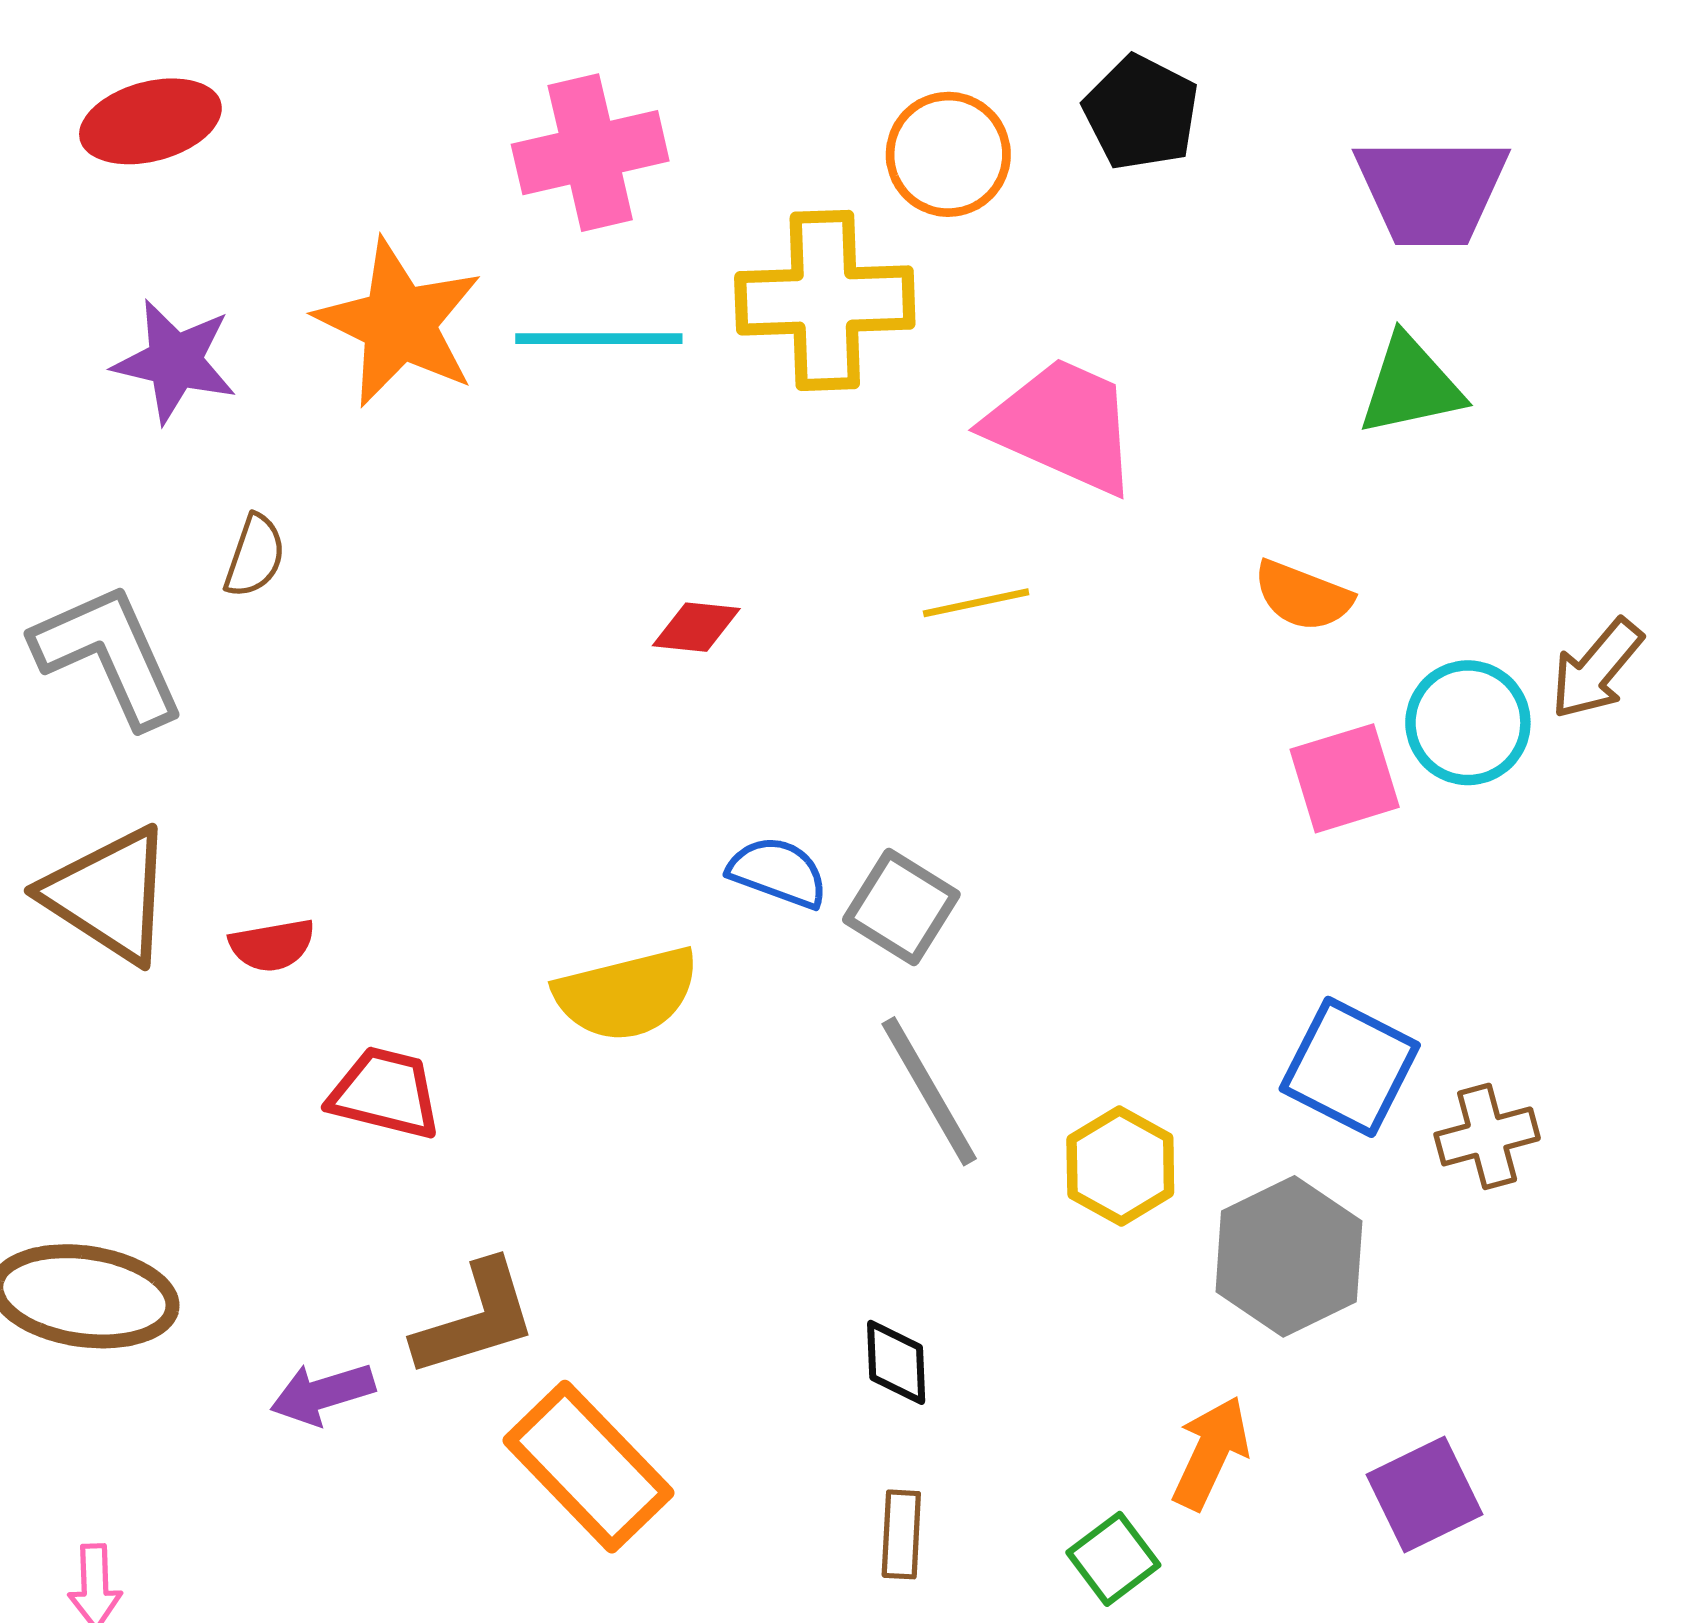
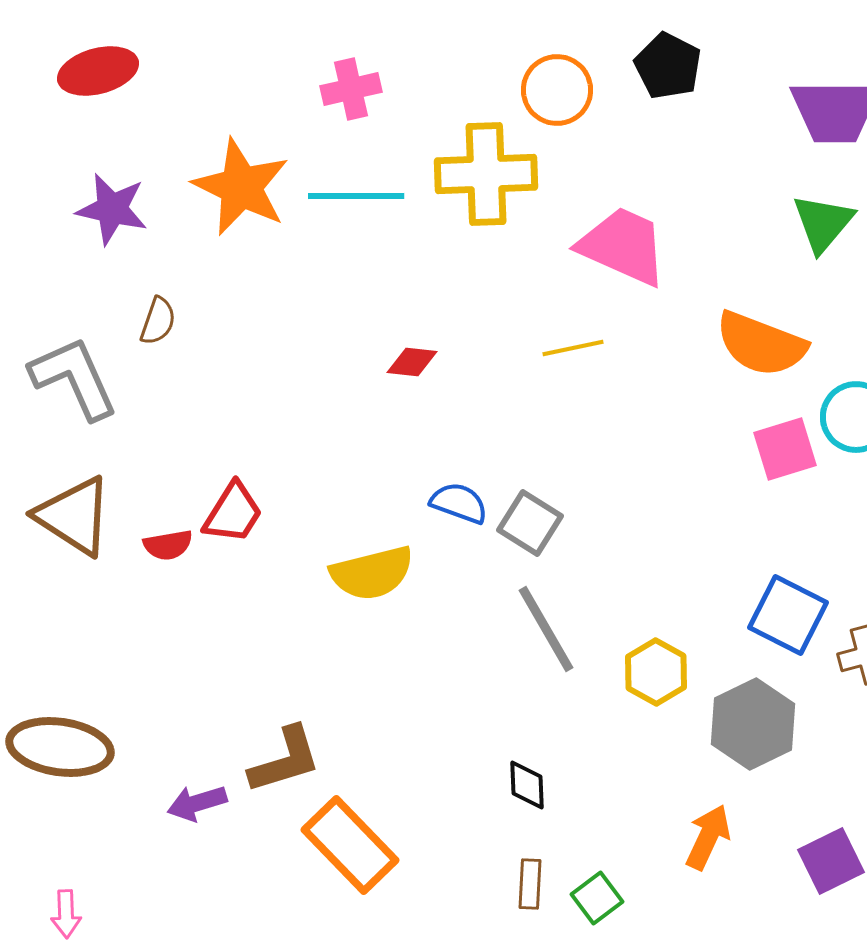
pink cross: (590, 153) -> (351, 89), size x0.7
green triangle: (1411, 386) -> (823, 223), turned -38
orange semicircle: (1303, 596) -> (761, 344), size x1.6
red trapezoid: (385, 1093) -> (233, 513), moved, turned 108
green square: (1113, 1559) -> (597, 898), moved

